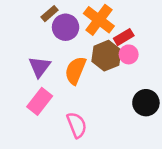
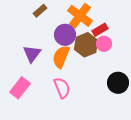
purple circle: (66, 27) -> (65, 35), moved
pink rectangle: (40, 101) -> (20, 88), moved
pink semicircle: (77, 125) -> (62, 88), moved

